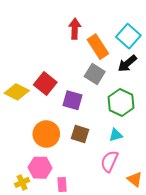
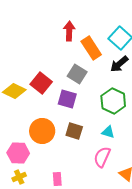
gray square: (95, 74) -> (77, 74), moved
cyan triangle: (116, 135) -> (108, 132), turned 32
pink hexagon: (40, 168) -> (18, 153), moved

